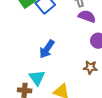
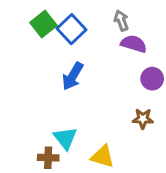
blue arrow: (47, 49) -> (73, 76), moved

